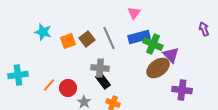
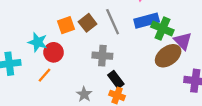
cyan star: (43, 32) -> (38, 42), moved
black rectangle: (103, 81) -> (116, 80), moved
red circle: (68, 88) -> (54, 52), moved

